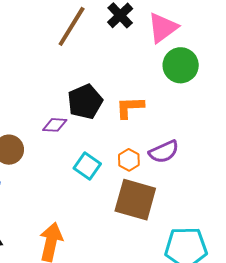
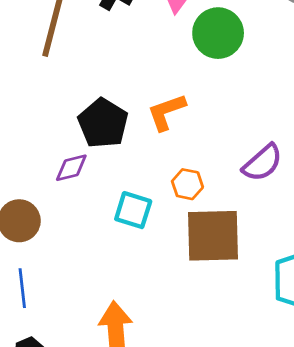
purple semicircle: (164, 152) -> (263, 163), moved

